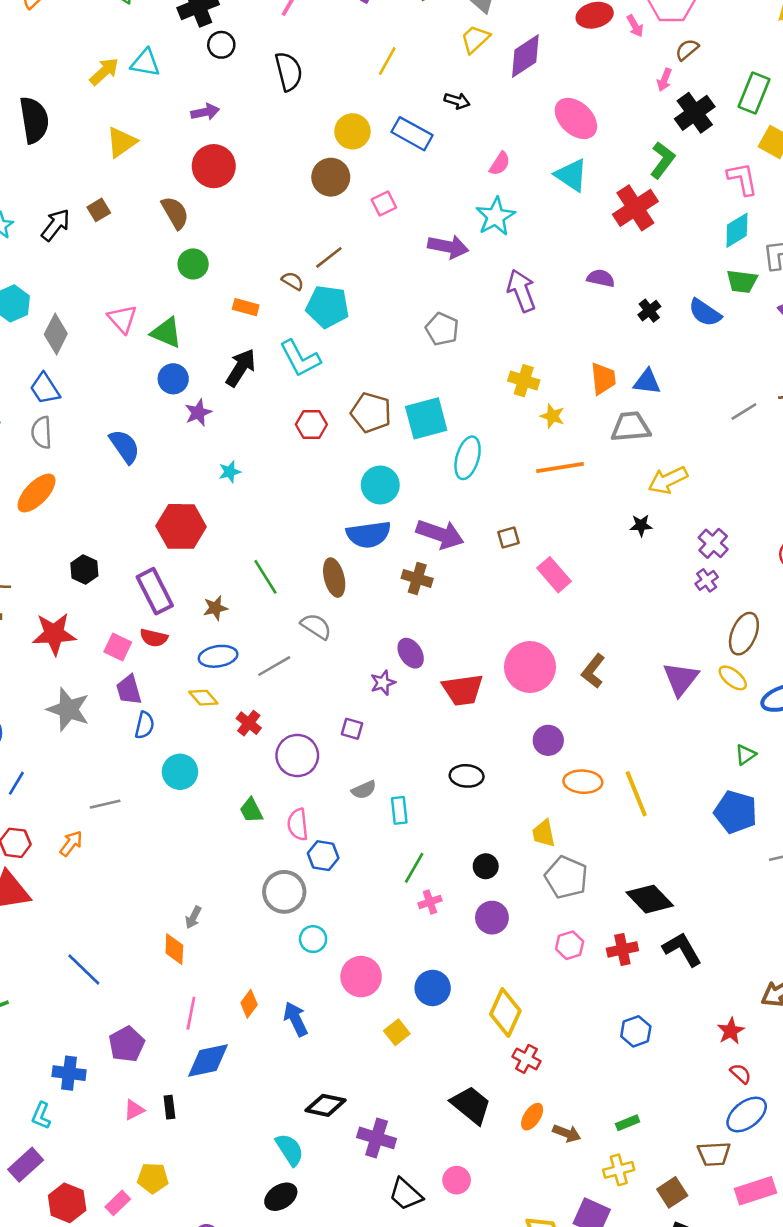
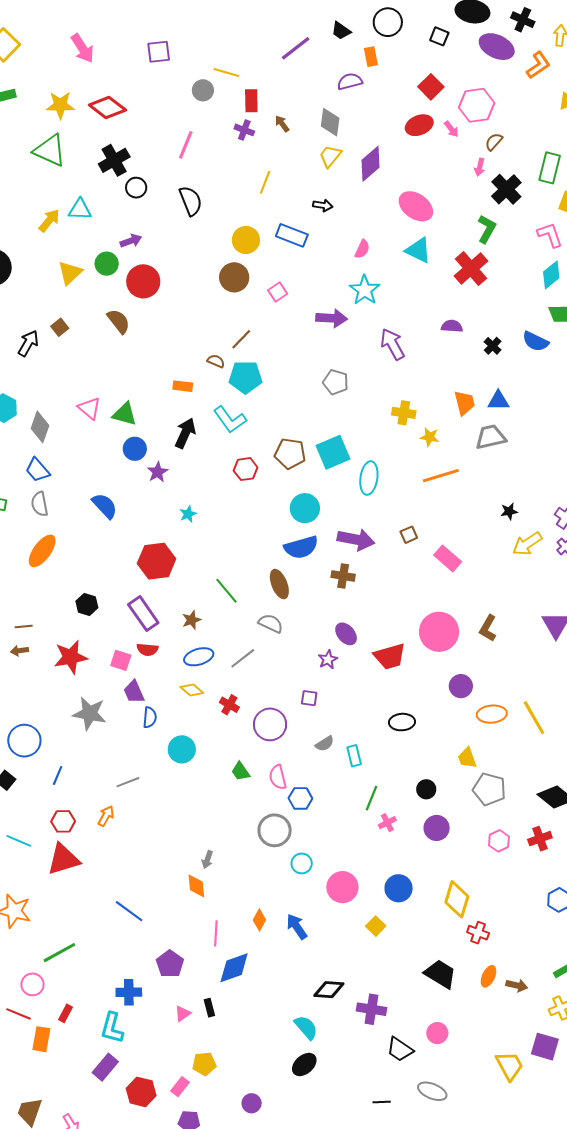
green circle: (193, 264) -> (107, 264), moved
yellow arrow: (668, 480) -> (527, 544), moved
cyan L-shape: (41, 1116) -> (112, 1028), size x1.5

